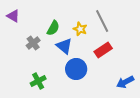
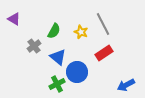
blue triangle: (64, 46) -> (58, 57), moved
green cross: (38, 81) -> (57, 84), moved

